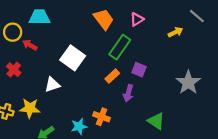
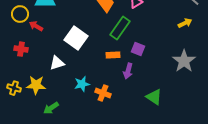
yellow arrow: (175, 32) -> (185, 23), moved
red cross: (14, 70) -> (21, 49), turned -32
orange rectangle: (112, 76) -> (113, 55), turned 40
cyan star: (79, 126) -> (82, 84), moved

